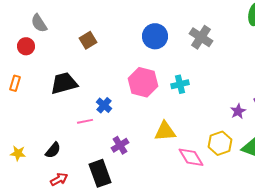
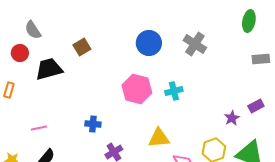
black trapezoid: (64, 83) -> (49, 69), moved
blue cross: (104, 105) -> (93, 124), moved, turned -35
pink line: (85, 121) -> (39, 128), moved

